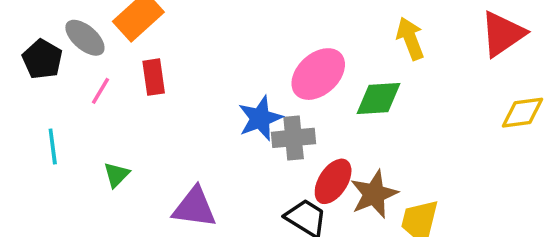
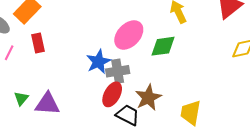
red ellipse: (333, 181) -> (112, 94), moved
brown star: (374, 194) -> (148, 98), moved
purple triangle: (194, 207) -> (47, 104), moved

